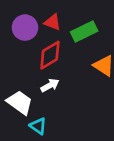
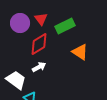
red triangle: (53, 22) -> (41, 19), turned 32

